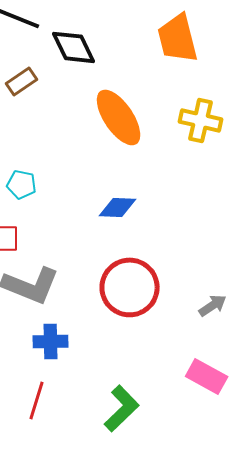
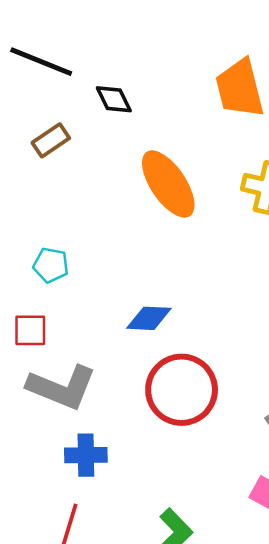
black diamond: (74, 47) -> (114, 99), size x0.7
blue diamond: (118, 207) -> (149, 318), moved

